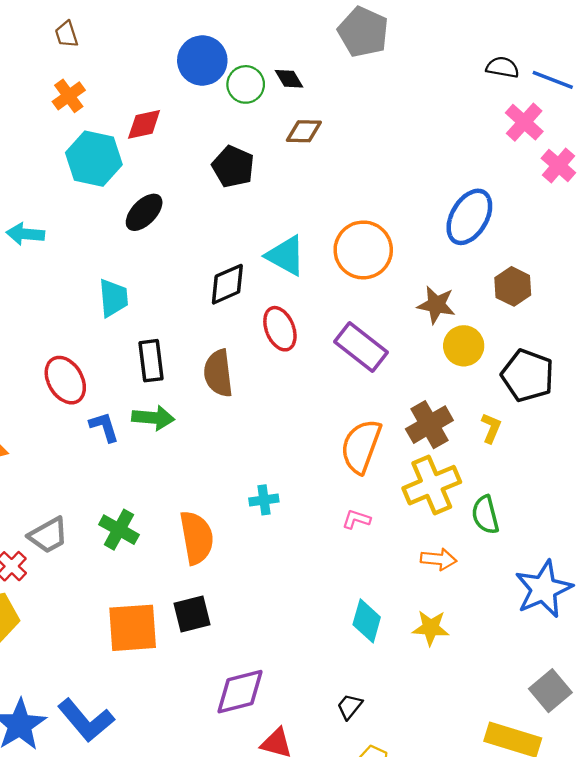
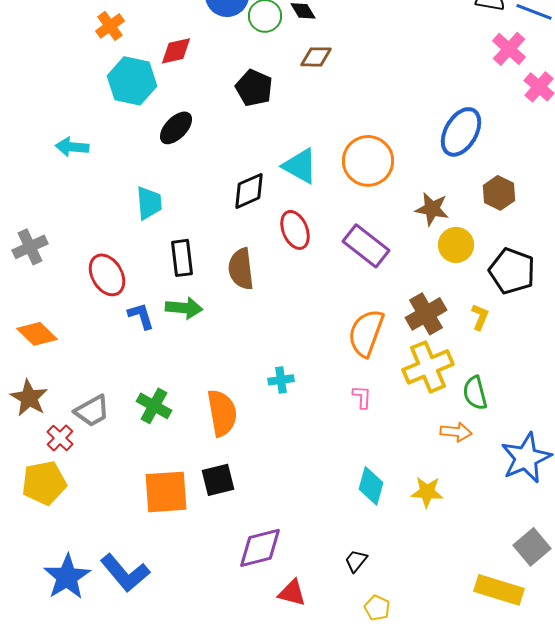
pink L-shape: (356, 519) -> (362, 397), turned 75
orange arrow: (439, 559) -> (456, 432), moved

